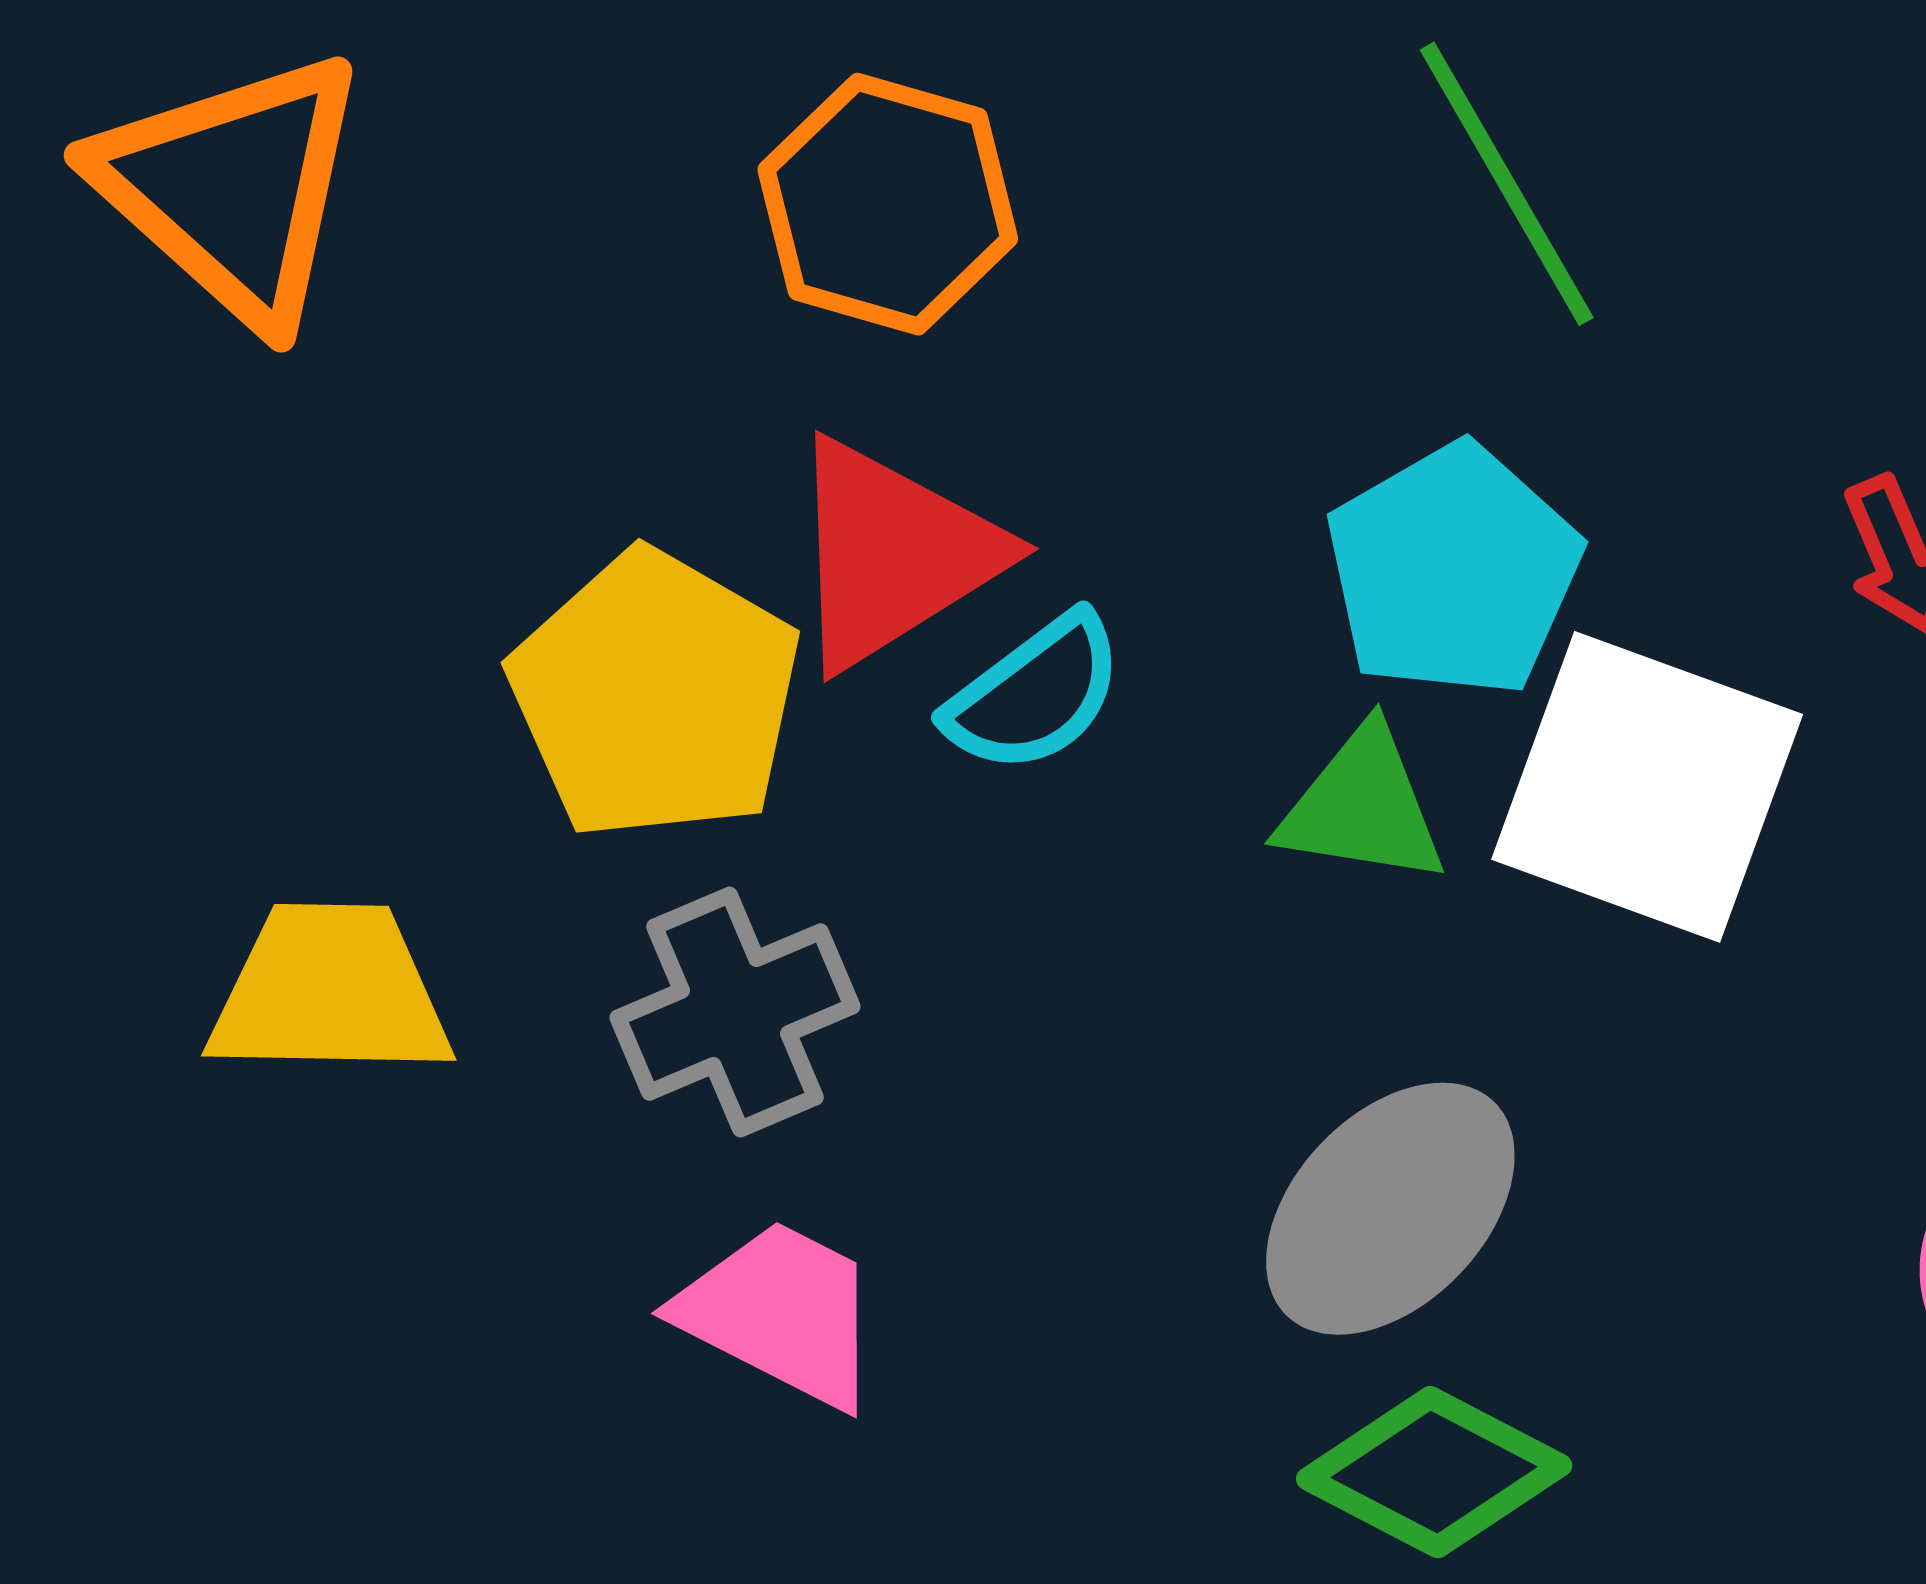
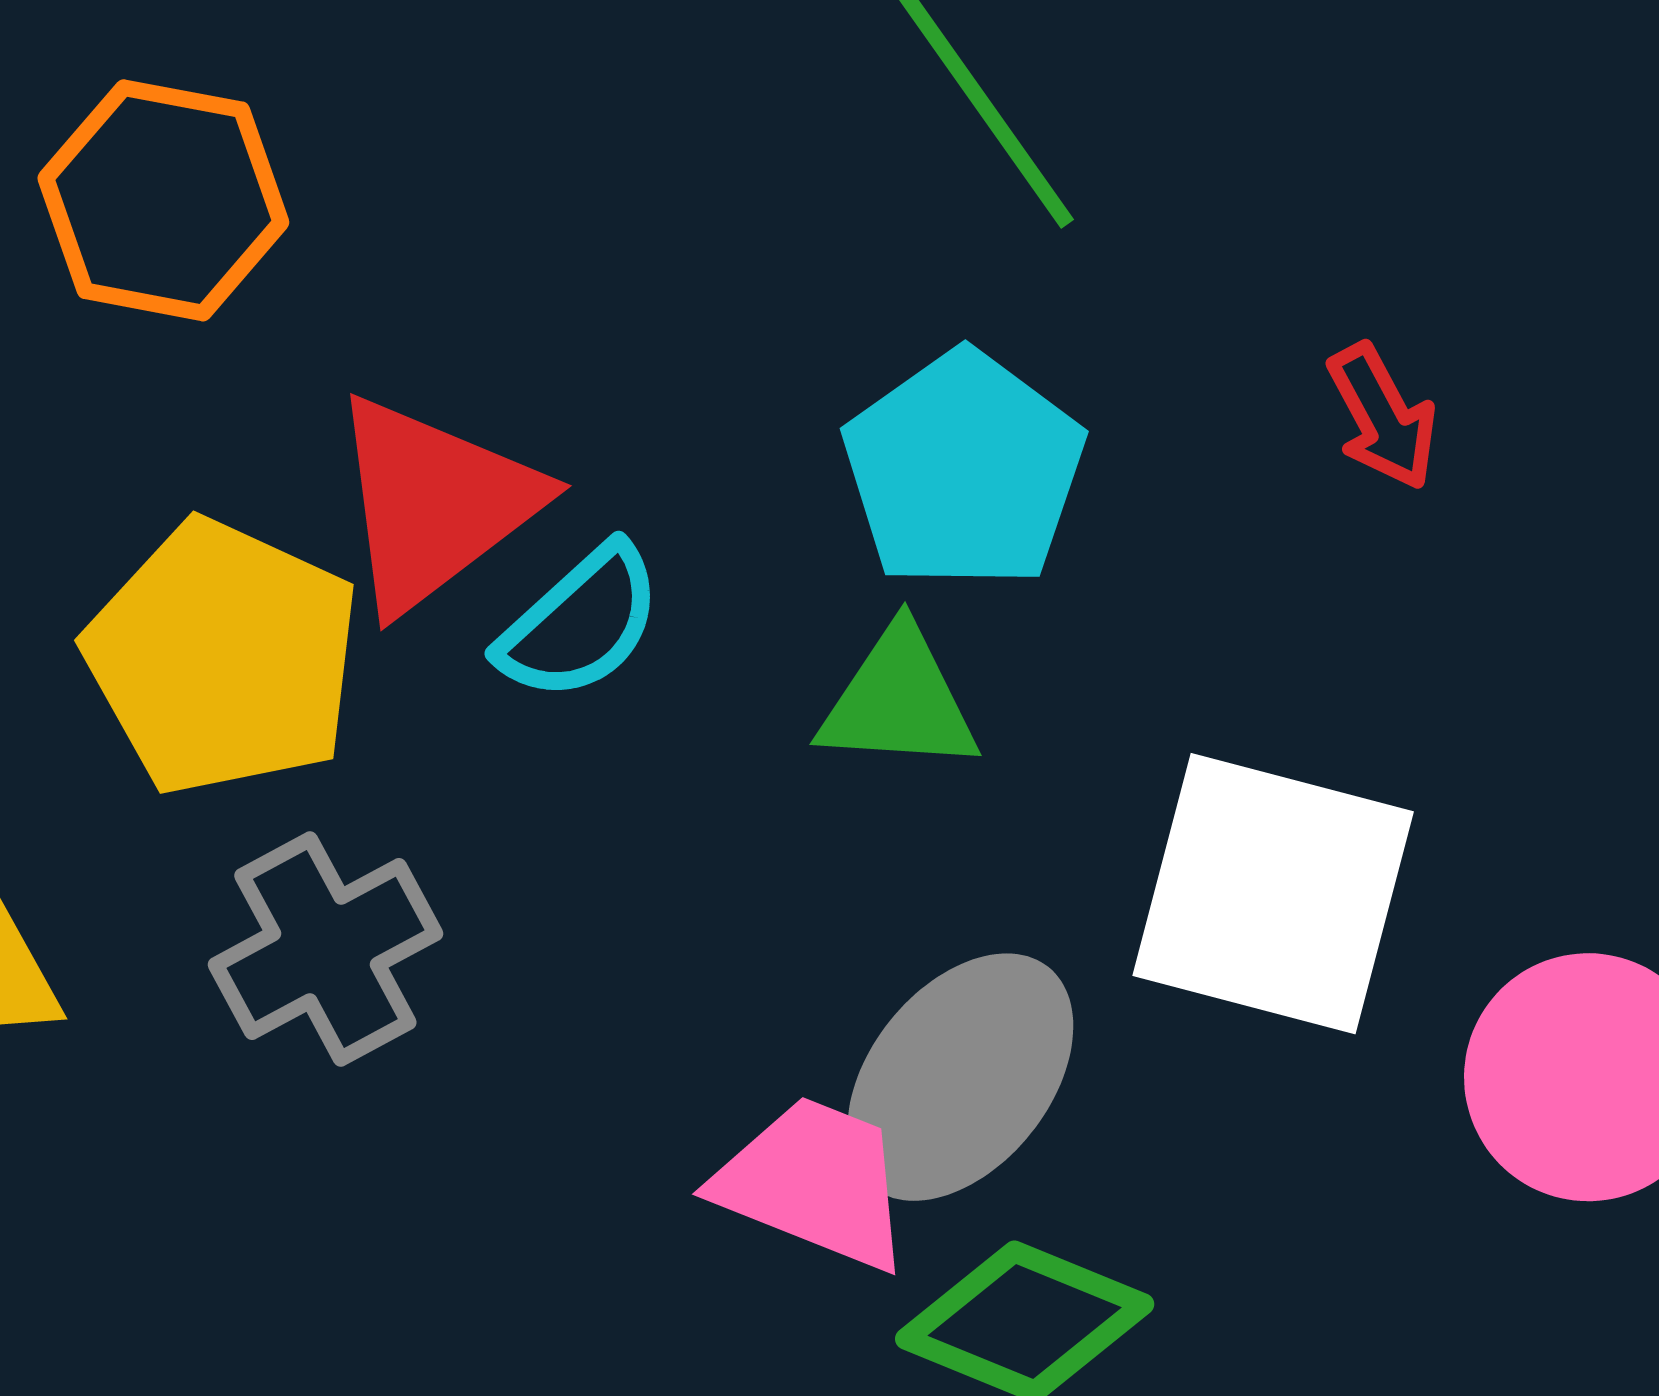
orange hexagon: (888, 204) -> (163, 200), moved
white square: (1647, 787) -> (1273, 894), moved
pink trapezoid: (780, 1313) -> (814, 1183), moved

